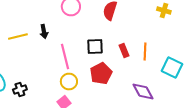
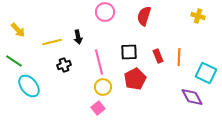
black cross: (20, 90) -> (64, 65), moved
purple diamond: (143, 92) -> (192, 97), moved

